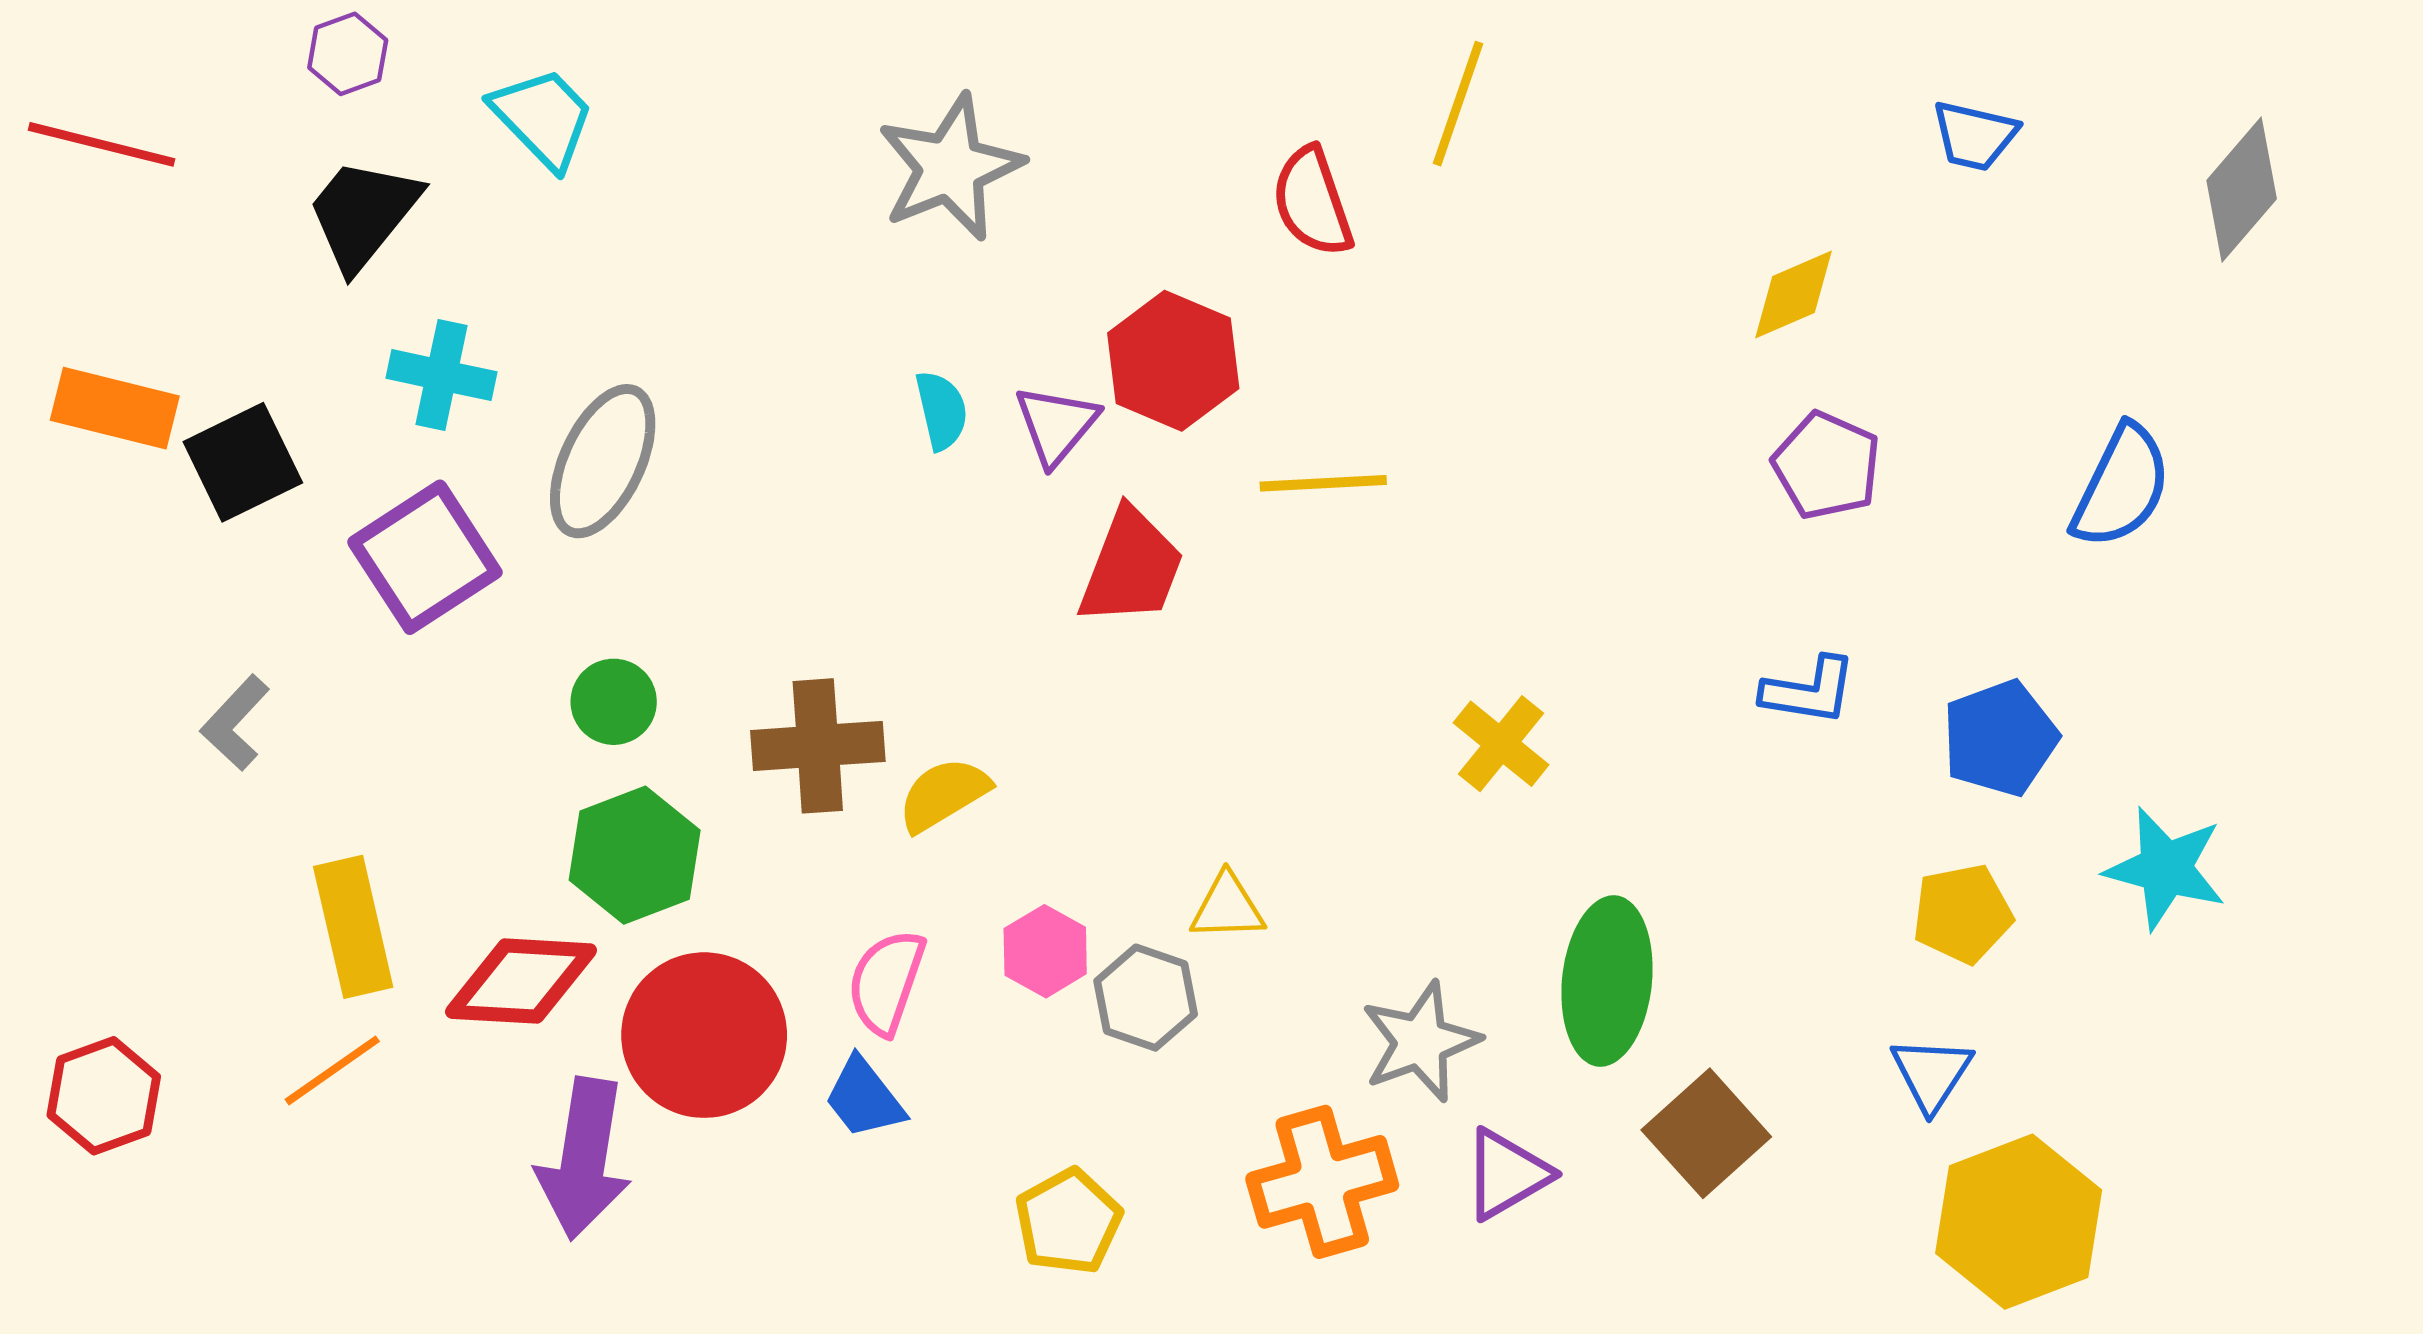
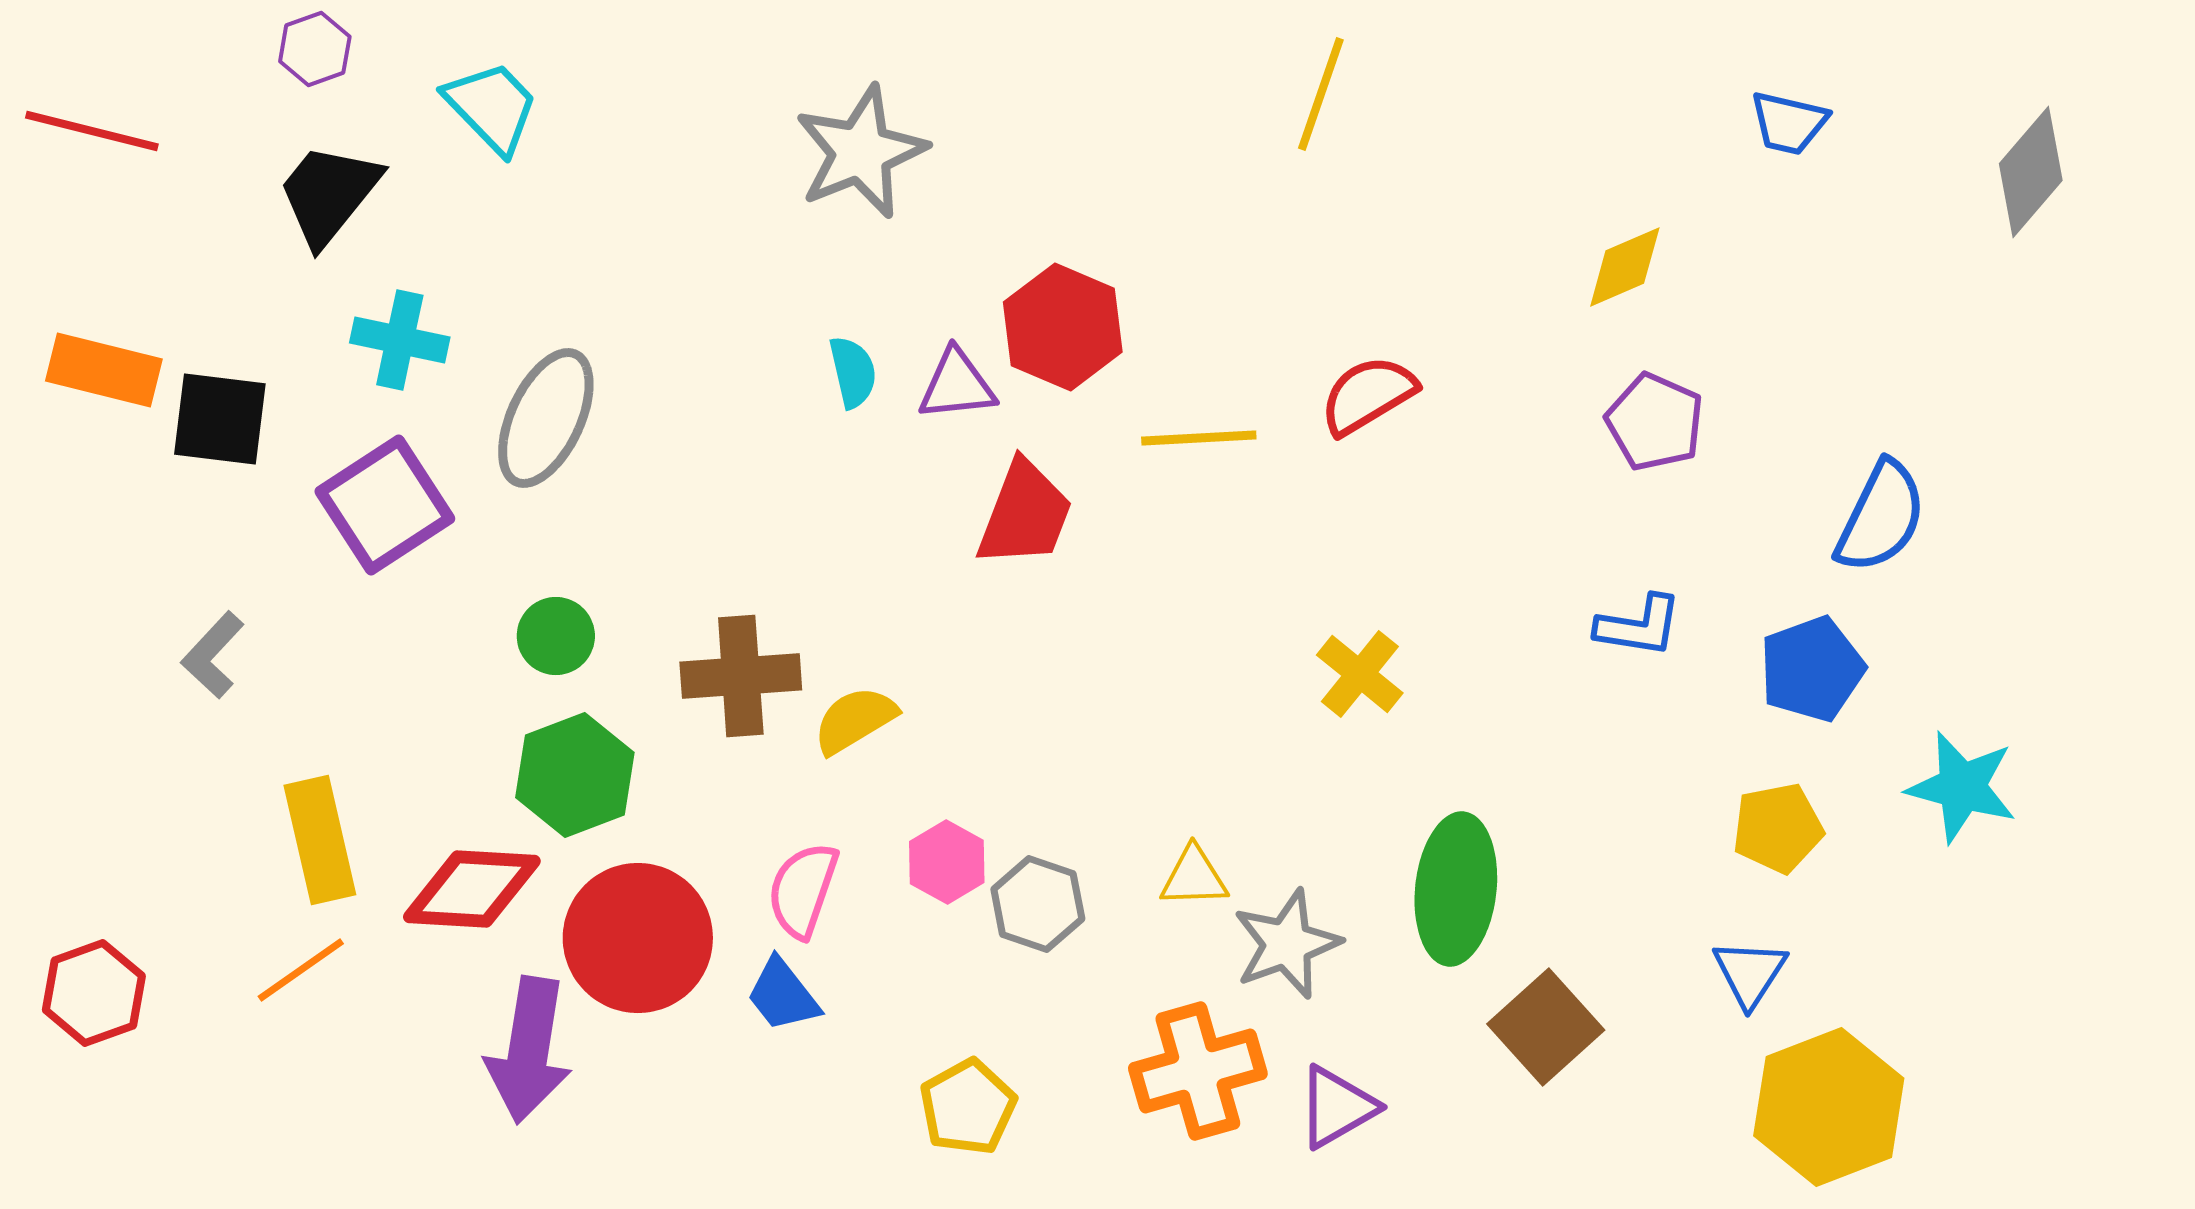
red semicircle: (1312, 202) -> (1368, 395), moved, turned 78
purple triangle: (1056, 425) -> (957, 385), turned 44
black square: (243, 462) -> (220, 419), turned 33
blue semicircle: (2121, 487) -> (1881, 517), moved
yellow triangle: (1227, 907) -> (1194, 877), moved
purple triangle: (1507, 1174) -> (1337, 1107), moved

